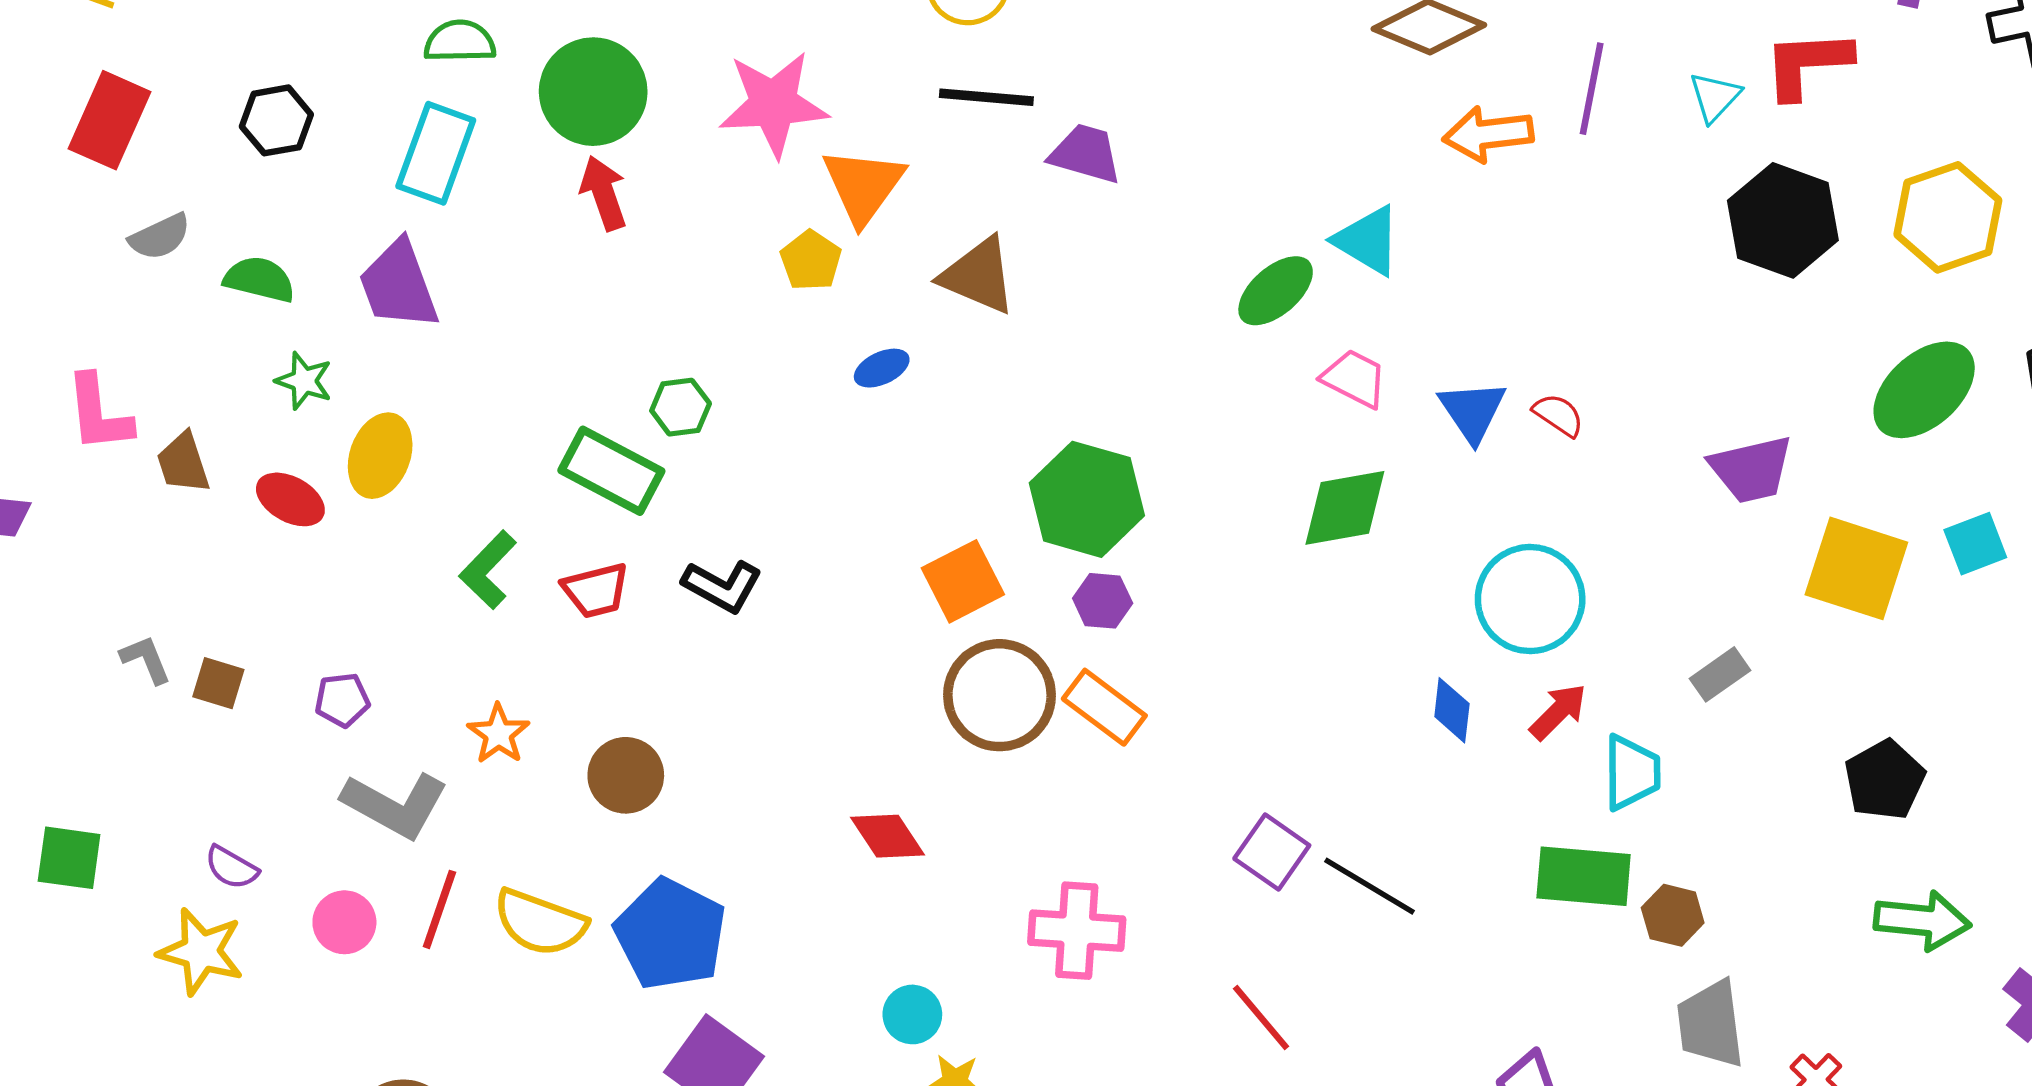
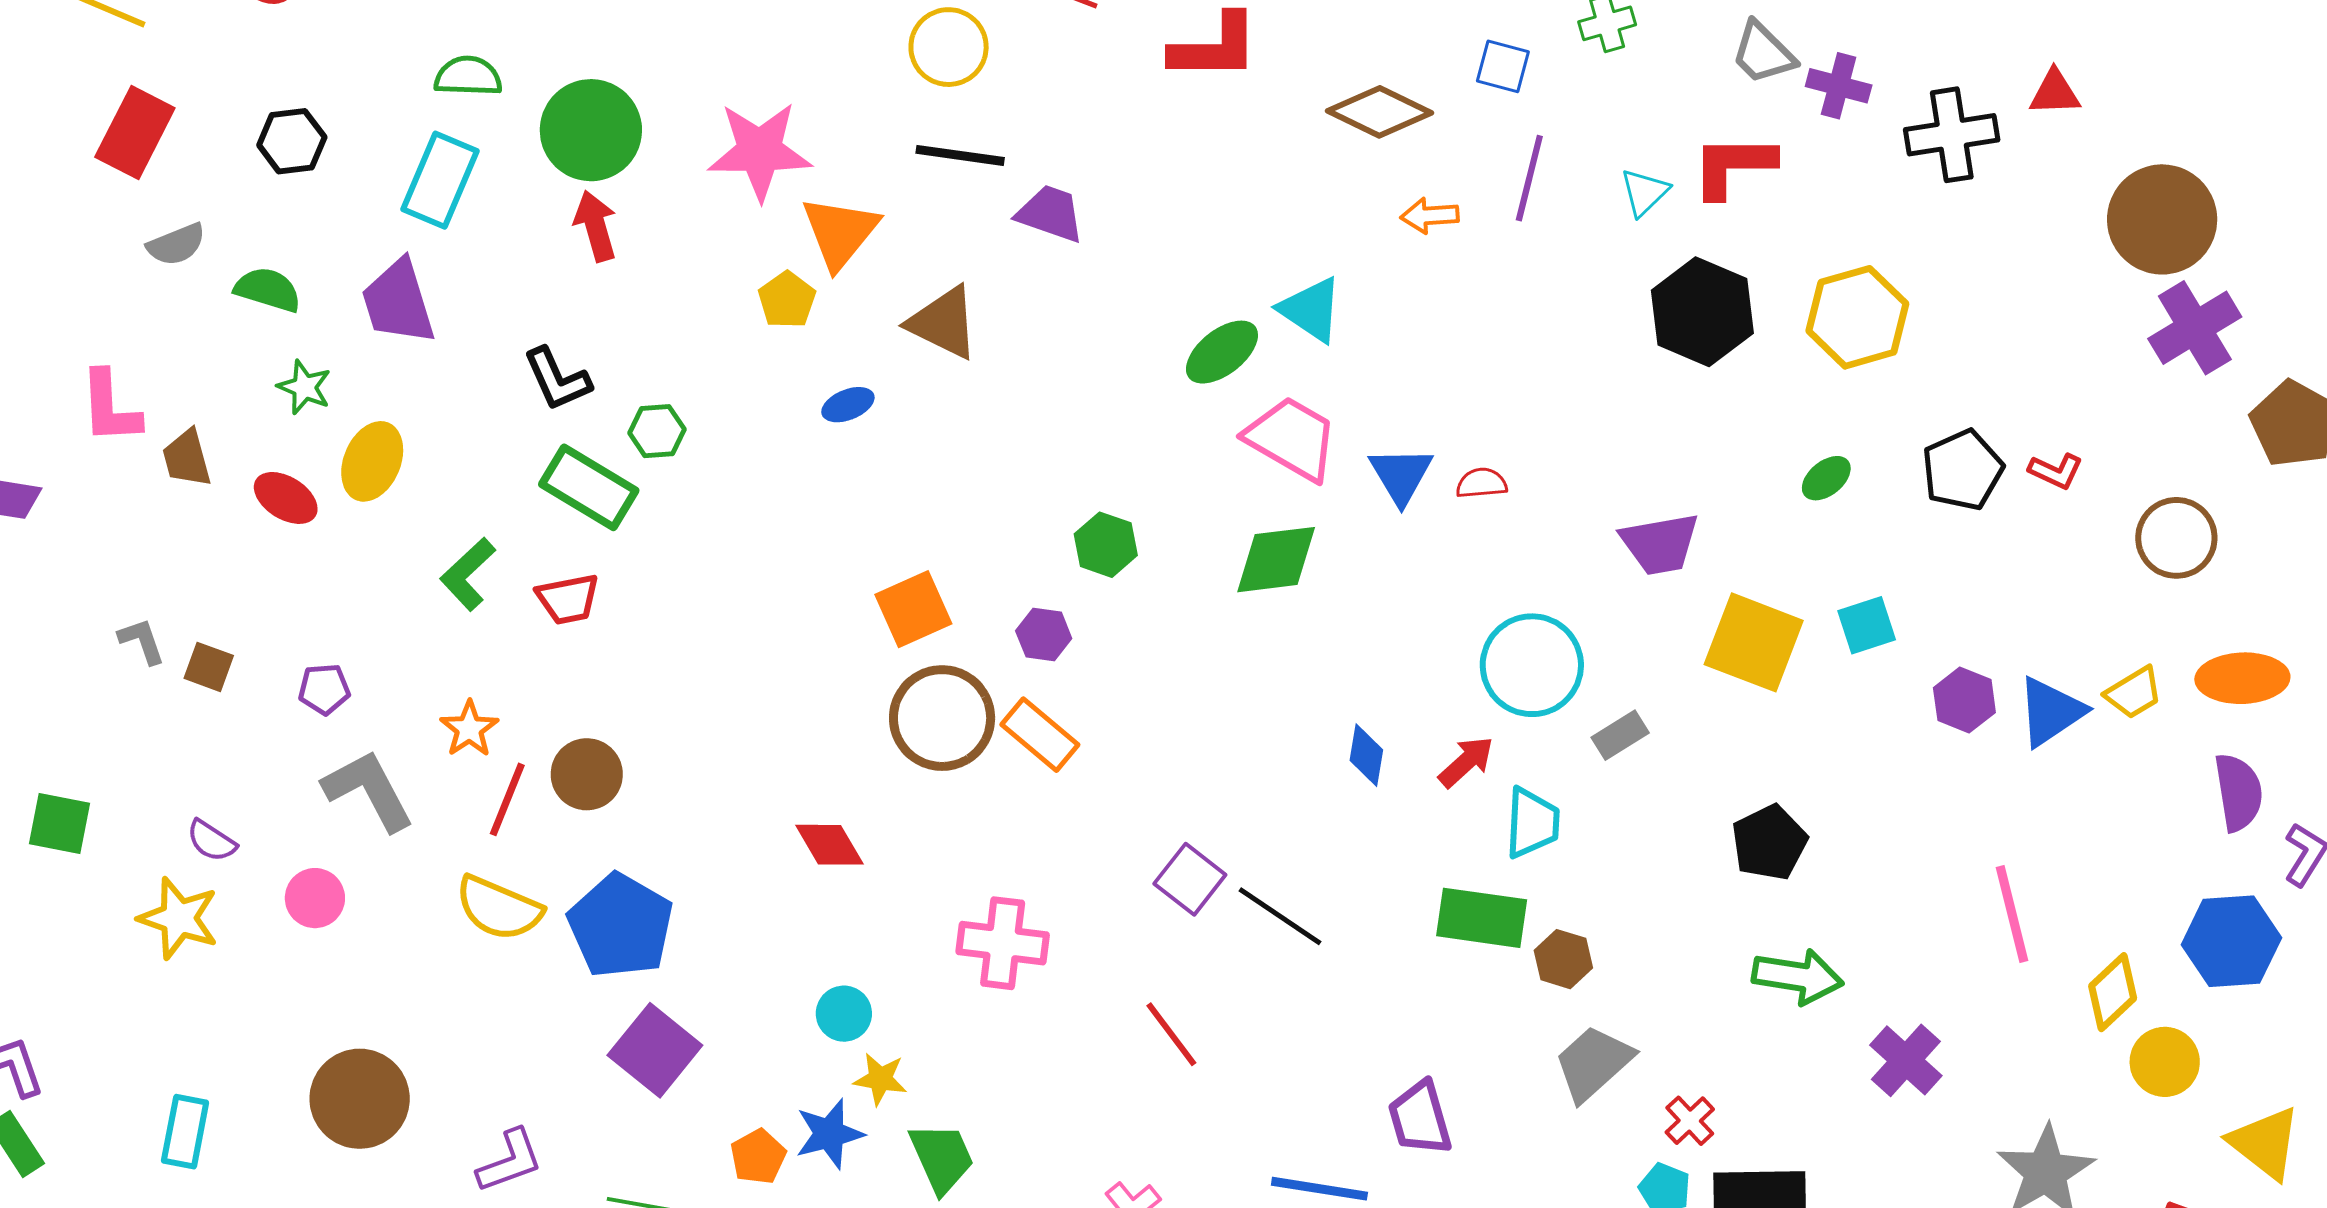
orange arrow: (1488, 134) -> (1430, 216), size x0.7
pink trapezoid: (1355, 378) -> (1292, 438), size x1.5
green ellipse: (1924, 390) -> (1826, 478), size x0.5
red semicircle: (1559, 415) -> (1482, 483), turned -42
green hexagon: (1087, 499) -> (1106, 545), moved, size x0.6
black L-shape: (722, 586) -> (557, 379), moved, turned 34
cyan circle: (1530, 599) -> (1532, 665), moved
gray L-shape: (395, 805) -> (369, 790), turned -150
red line: (439, 909) -> (507, 799), moved
gray trapezoid: (1711, 1024) -> (1593, 1063), turned 52

